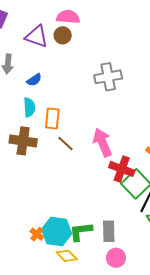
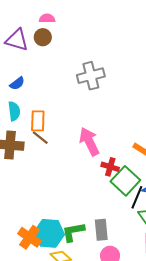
pink semicircle: (68, 17) -> (47, 18), size x0.7
brown line: (65, 143) -> (40, 138), moved
red cross: (122, 169) -> (110, 167), size x0.7
orange cross: (37, 234) -> (30, 237), size x1.6

